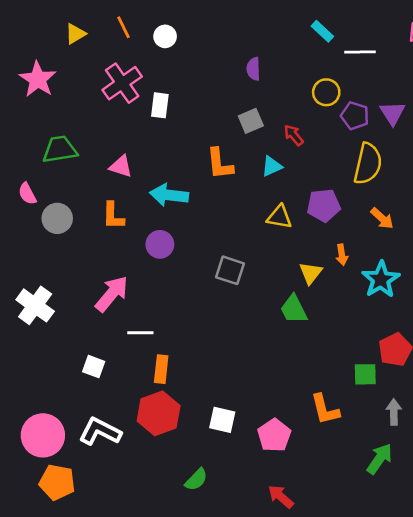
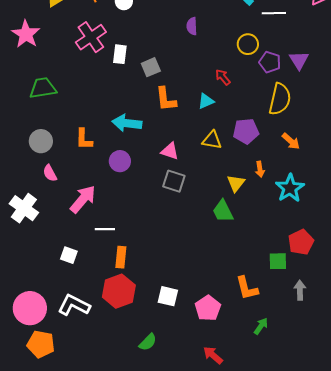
gray square: (251, 121) -> (151, 67), moved
pink triangle: (121, 166) -> (170, 151), moved
pink semicircle: (27, 194) -> (50, 173), moved
green arrow: (380, 459) -> (261, 326), moved, size x0.7

